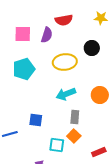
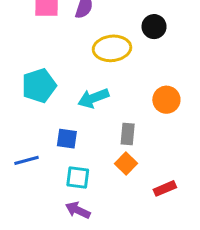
cyan pentagon: (24, 69) -> (39, 86), moved
cyan arrow: (66, 94) -> (93, 98), moved
cyan square: (57, 145) -> (78, 177), moved

